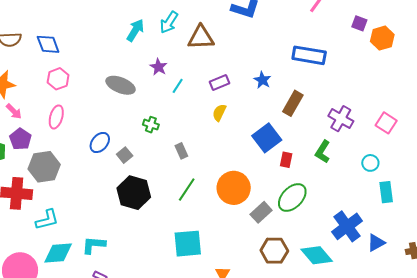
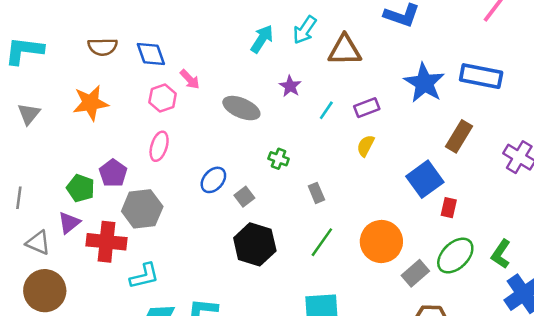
blue star: (262, 80) -> (424, 83), moved, size x1.8
cyan line: (178, 86) -> (326, 110), moved
pink arrow: (14, 111) -> (190, 79), moved
green L-shape: (323, 152) -> (501, 254), moved

